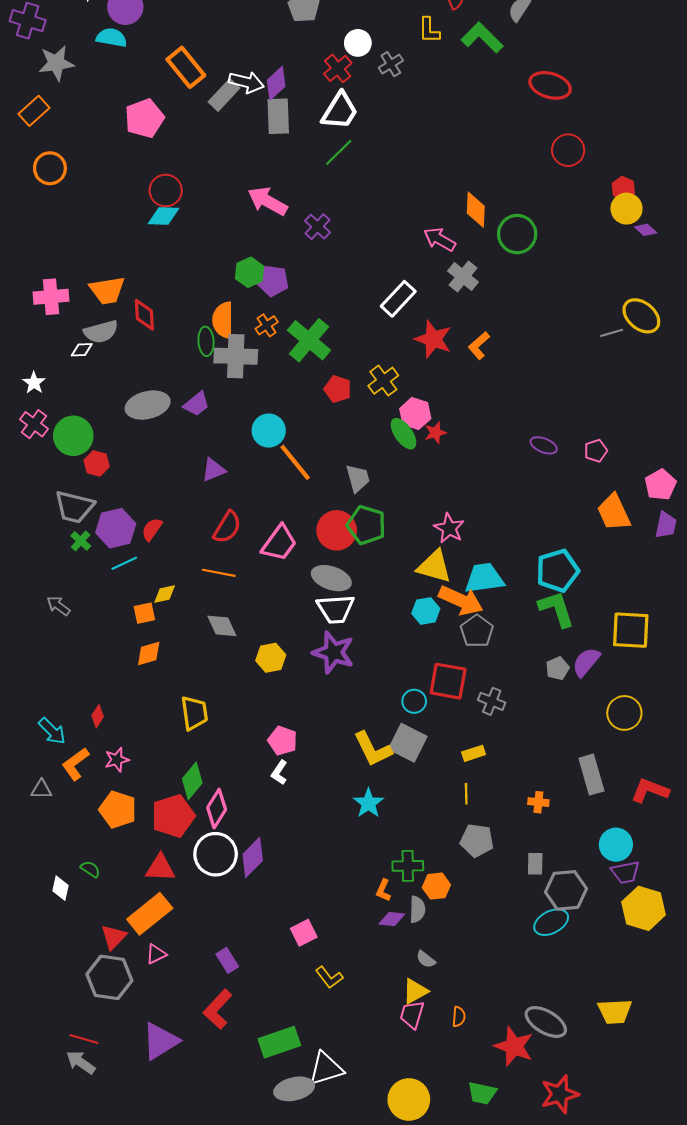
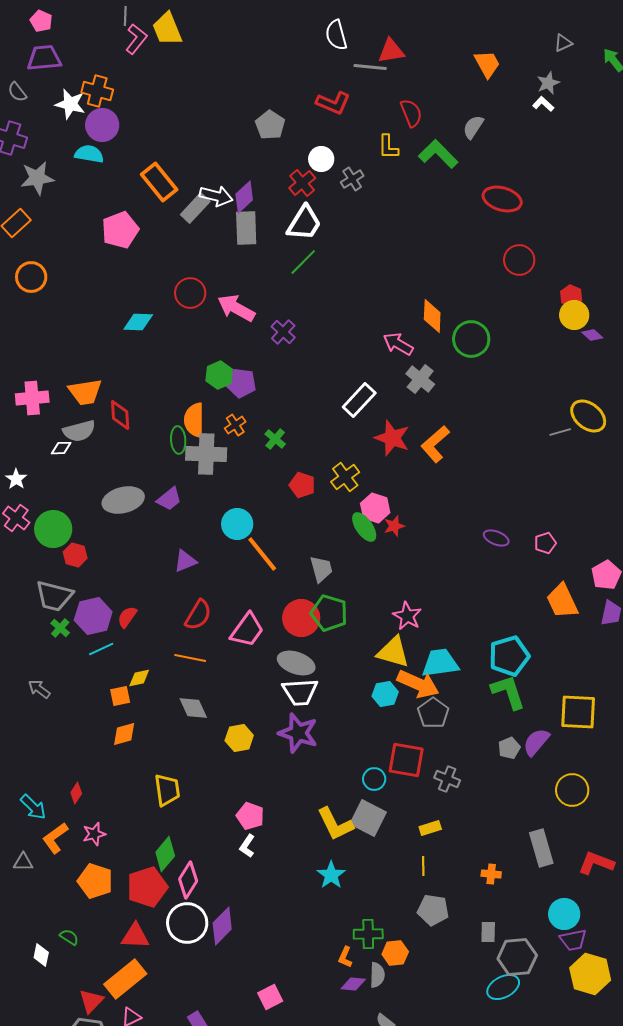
red circle: (166, 191) -> (190, 293), moved
green cross: (309, 340) -> (275, 439), size x0.5
orange L-shape: (479, 346) -> (435, 444), size x1.4

